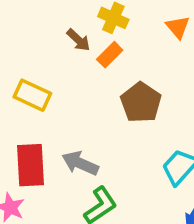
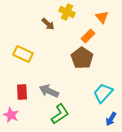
orange rectangle: (110, 55) -> (88, 36), moved
red rectangle: (31, 165) -> (22, 92), size x0.7

